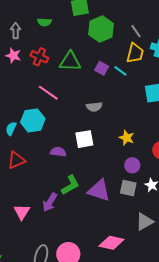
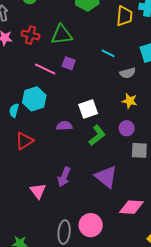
purple square: (102, 68) -> (69, 63), moved
cyan line: (120, 71) -> (108, 53), moved
gray semicircle: (94, 107) -> (128, 73), moved
purple circle: (132, 165) -> (127, 128), moved
green L-shape: (70, 185) -> (97, 135), moved
purple triangle: (99, 190) -> (106, 177), moved, turned 30

